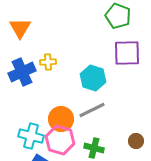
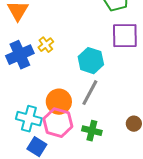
yellow cross: (48, 62) -> (46, 45), turned -35
gray line: (92, 110) -> (90, 93), turned -36

